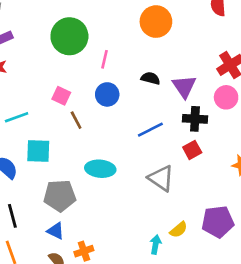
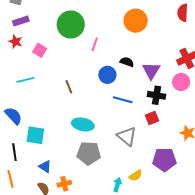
blue circle: (107, 94) -> (107, 75), moved
pink square: (61, 96) -> (40, 50), moved
blue line: (150, 130) -> (123, 100), turned 36
cyan square: (38, 151) -> (35, 135), moved
gray pentagon: (60, 196) -> (89, 153), moved
purple pentagon: (218, 222) -> (164, 160), moved

